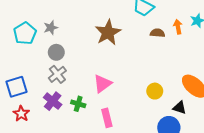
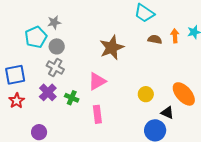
cyan pentagon: (25, 33) -> (36, 37), moved
brown star: (108, 33) -> (112, 48), moved
gray cross: (57, 74) -> (55, 67), turned -30

